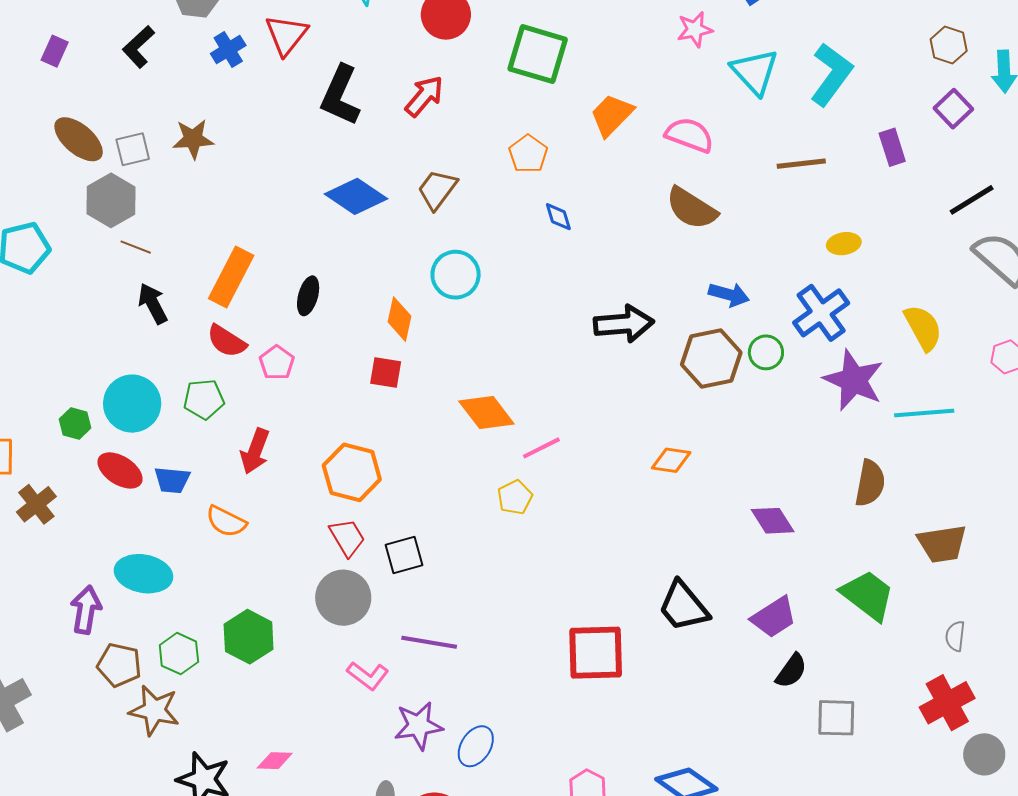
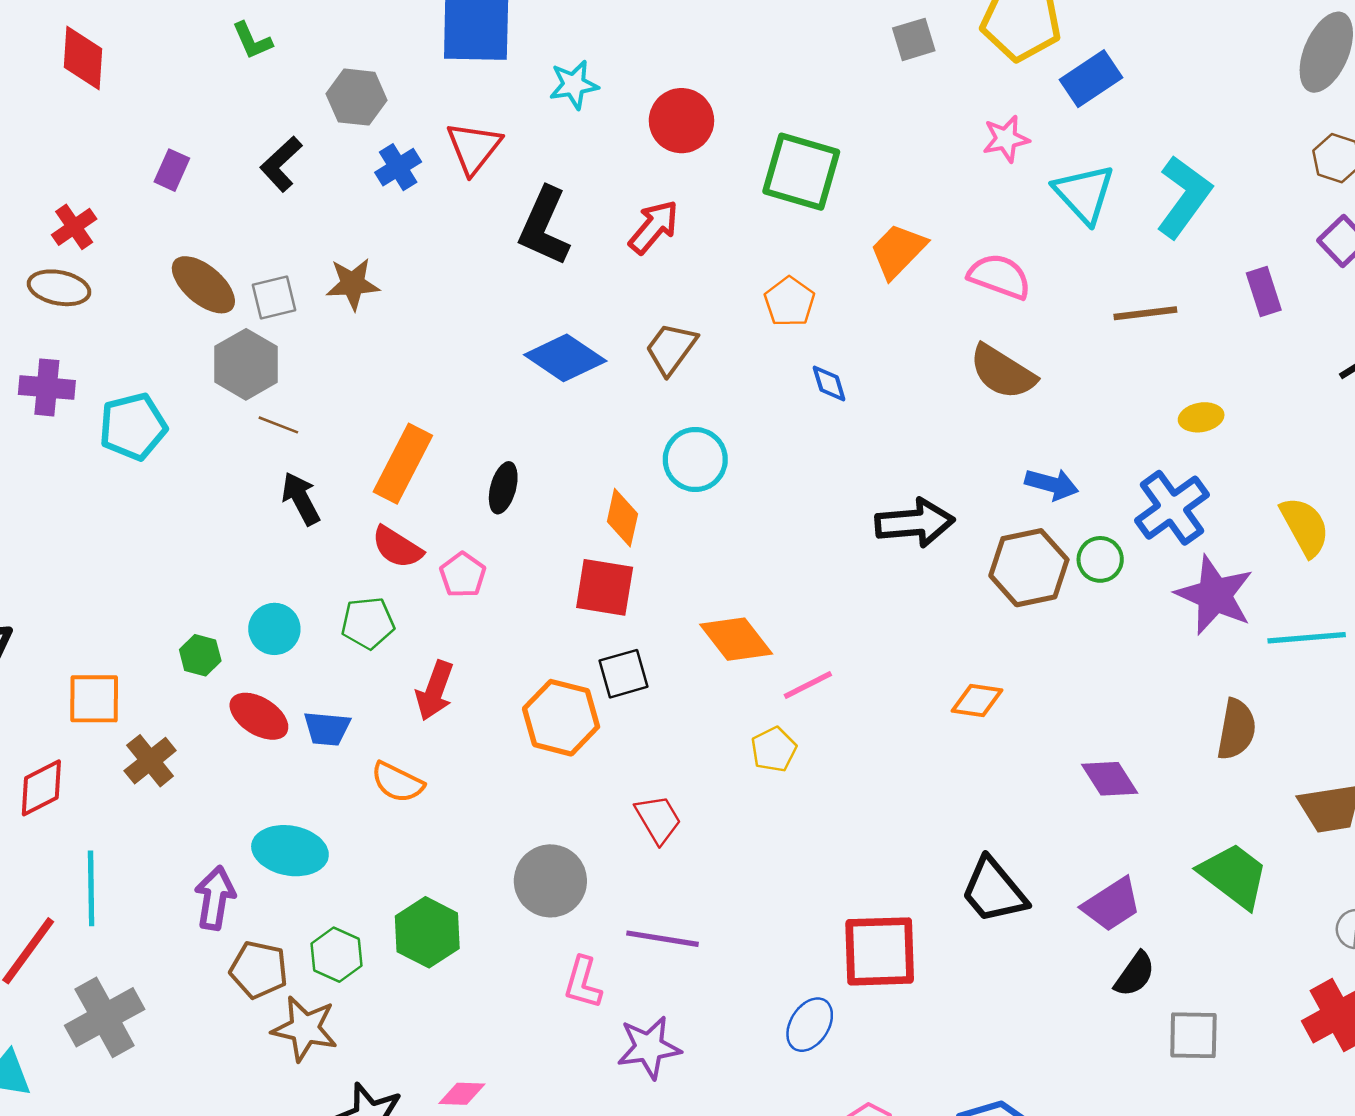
red square: (386, 373) -> (605, 587), size x1.4
cyan circle: (132, 404) -> (274, 629), size x0.7
red trapezoid: (347, 537) -> (658, 819), moved
black square: (404, 555) -> (624, 674), moved
pink L-shape: (368, 676) -> (583, 983), turned 69
blue ellipse: (476, 746) -> (810, 1025), moved

